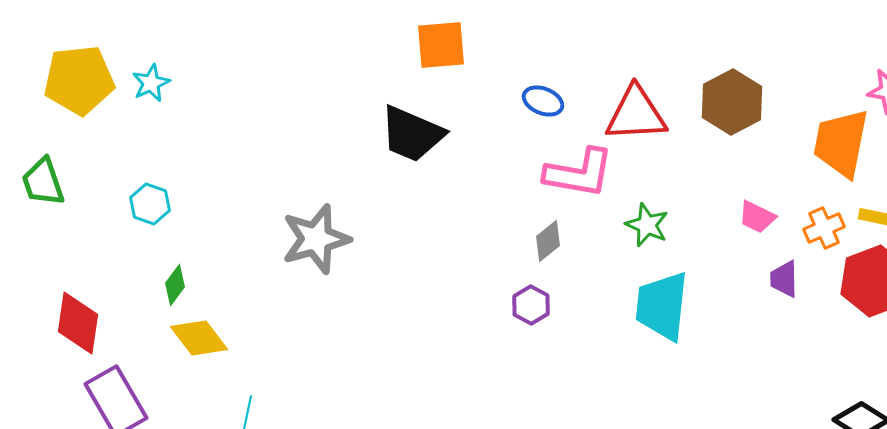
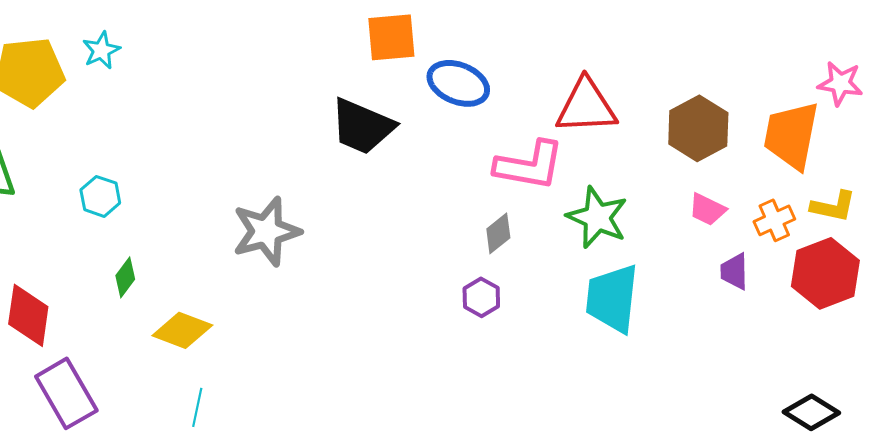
cyan star: (151, 83) -> (101, 50), moved
blue ellipse: (543, 101) -> (458, 83), moved, size x1.5
brown hexagon: (732, 102) -> (698, 128), moved
green star: (647, 225) -> (597, 217), size x1.4
yellow diamond: (199, 338) -> (182, 330), moved, turned -32

